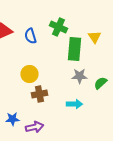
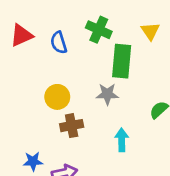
yellow triangle: (94, 37) -> (150, 31), moved
gray star: (79, 76) -> (107, 94), moved
cyan arrow: (74, 104) -> (122, 140), turned -91

